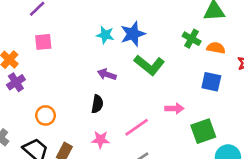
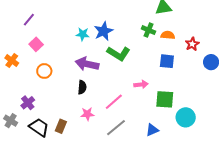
pink square: (43, 42) -> (36, 44), turned -32
purple arrow: (107, 74) -> (87, 64), size x1.6
purple cross: (16, 82) -> (28, 103), moved
orange circle: (45, 115) -> (44, 71), moved
green square: (203, 131) -> (165, 99), turned 30

